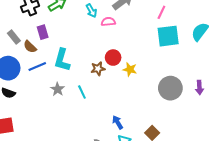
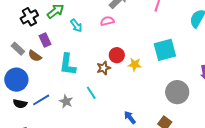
cyan arrow: (91, 11) -> (76, 26), moved
cyan square: (168, 36) -> (165, 50), moved
blue line: (37, 66) -> (41, 100), moved
gray circle: (170, 88) -> (177, 92), moved
gray star: (58, 89) -> (66, 101), moved

